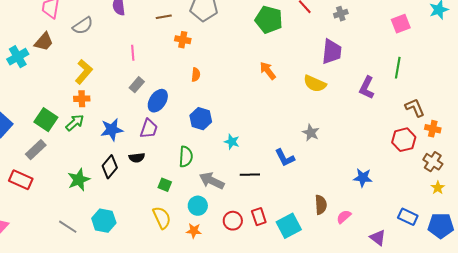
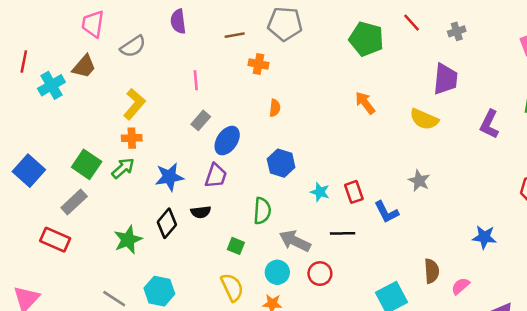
red rectangle: (259, 217) -> (354, 192), moved
red circle: (233, 221) -> (320, 274), moved

